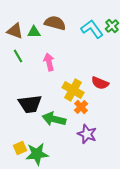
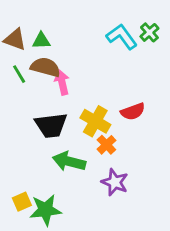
brown semicircle: (55, 23) -> (45, 67), moved
red semicircle: (100, 83) -> (133, 111), turned -42
black trapezoid: (30, 104) -> (51, 125), moved

